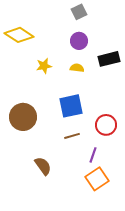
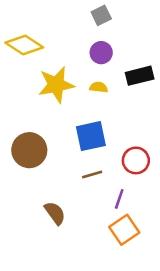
yellow star: (44, 66) -> (56, 85), size x1.8

